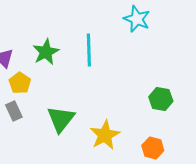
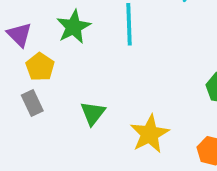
green triangle: (61, 119) -> (93, 113), size x0.7

